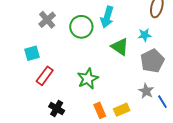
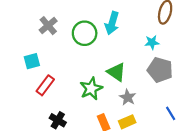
green triangle: (120, 47) -> (116, 72), moved
gray pentagon: (152, 61) -> (160, 70), turned -30
gray star: (146, 91) -> (128, 97), moved

